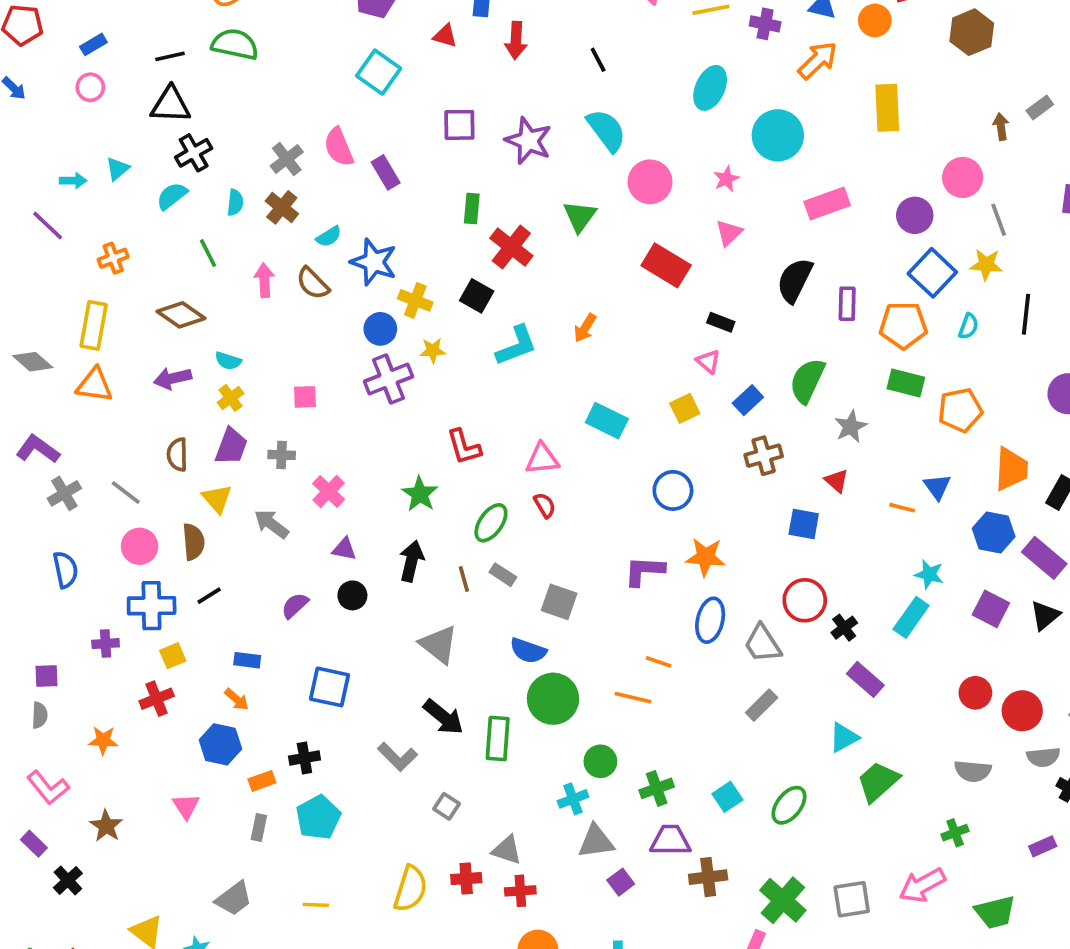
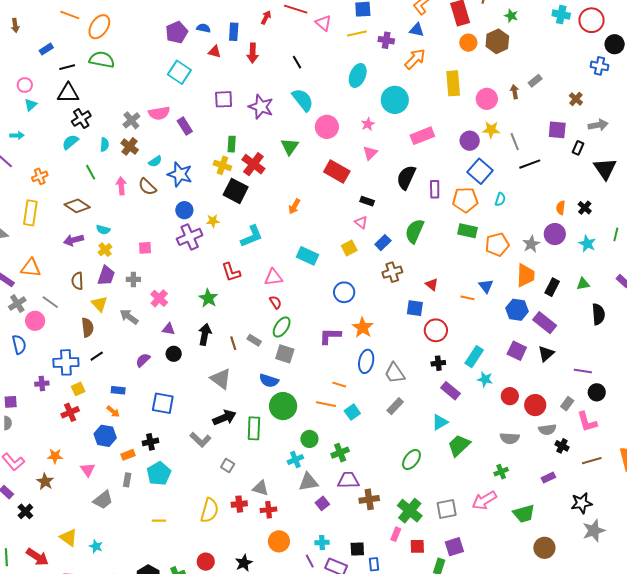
orange circle: (875, 20) -> (468, 43), moved
blue rectangle: (93, 44) -> (46, 49), moved
pink semicircle: (339, 147) -> (159, 113), turned -75
cyan triangle: (118, 169) -> (31, 105), moved
pink circle: (963, 177) -> (487, 99), moved
yellow star: (986, 265) -> (491, 130), moved
black square: (477, 296) -> (236, 191), size x1.4
yellow cross: (415, 300) -> (222, 165), moved
black line: (1026, 314) -> (530, 164), moved, turned 65
cyan L-shape: (516, 346) -> (252, 236), moved
orange triangle: (94, 385) -> (31, 268), moved
gray star: (851, 427) -> (531, 244), moved
green ellipse: (491, 523) -> (282, 327), moved
pink circle: (140, 546) -> (35, 321), moved
orange star: (706, 557) -> (363, 327), turned 30
cyan star: (929, 574) -> (485, 379), moved
red circle: (805, 600) -> (436, 330), moved
black cross: (844, 628) -> (438, 363), turned 32
black arrow: (443, 717) -> (224, 418), turned -60
orange star: (103, 740) -> (55, 456), moved
cyan square: (727, 797) -> (352, 412), moved
gray trapezoid: (234, 899) -> (103, 500), moved

